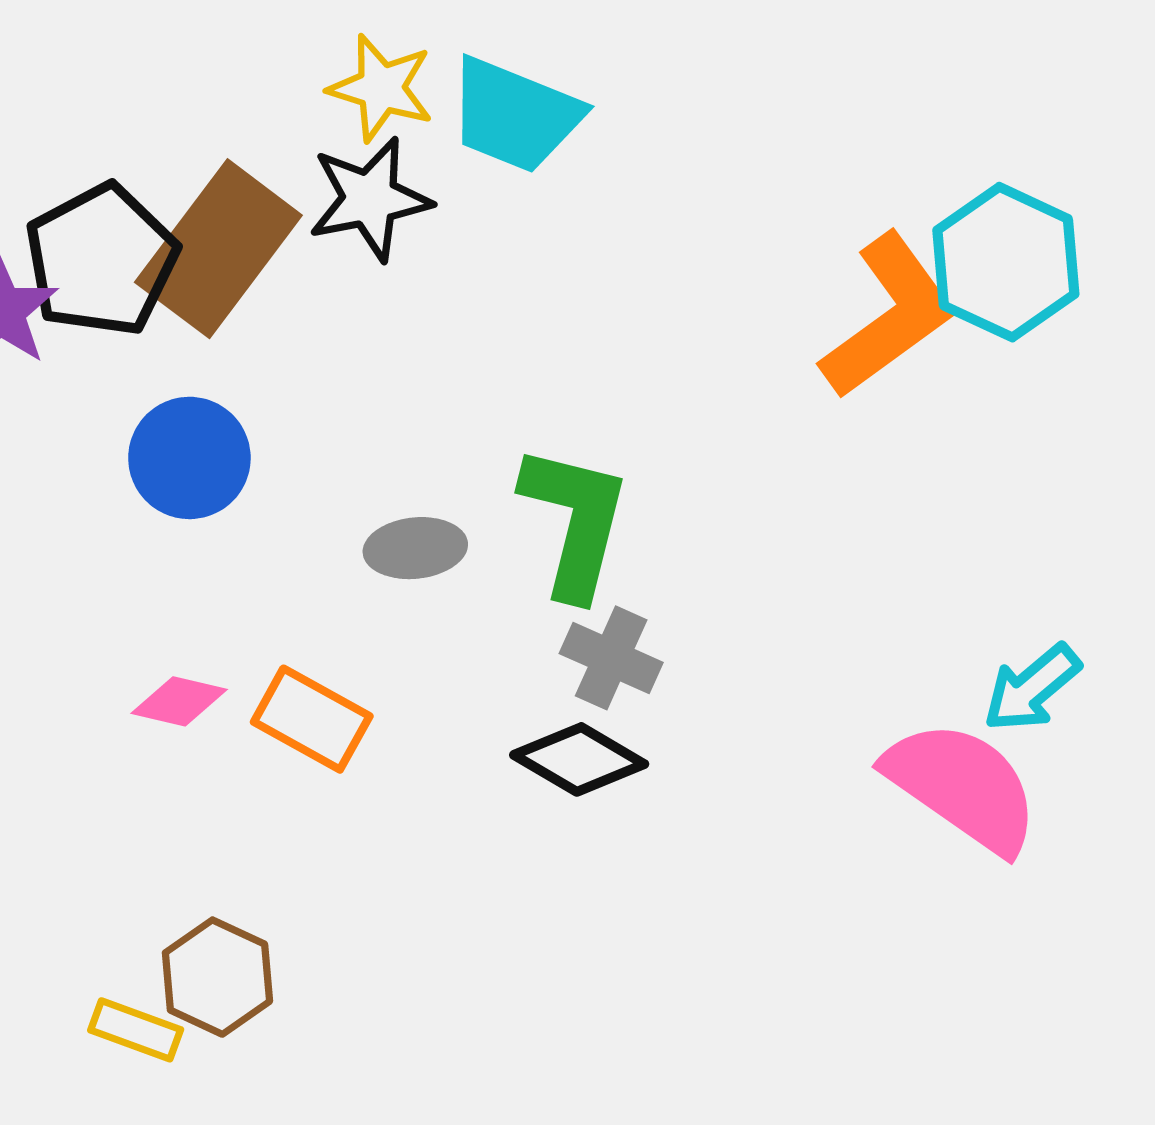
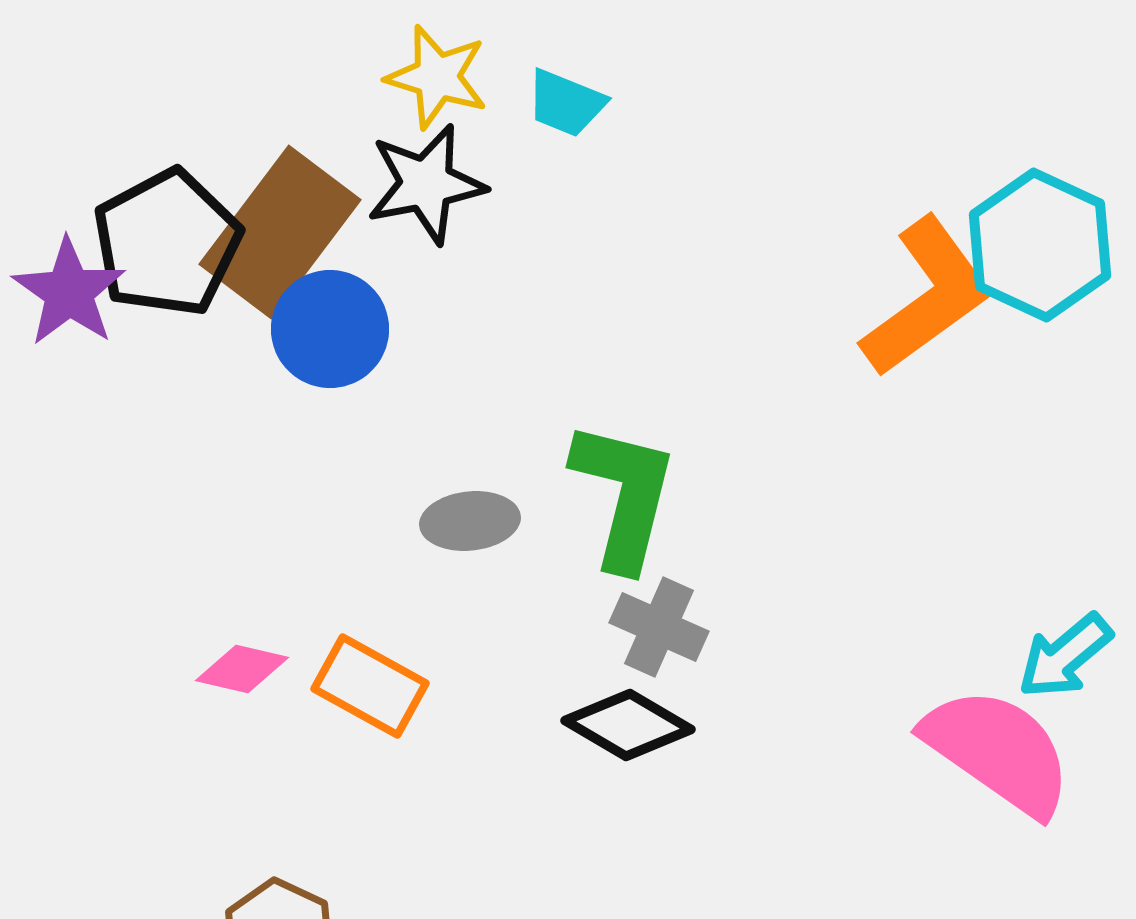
cyan trapezoid: (515, 115) -> (566, 103), size x0.6
blue circle: (189, 458) -> (330, 329), moved

